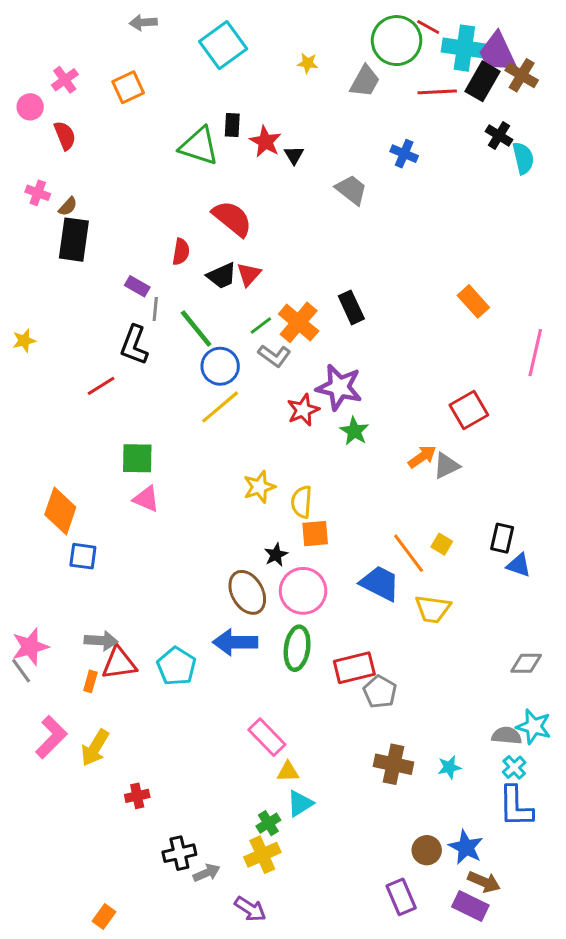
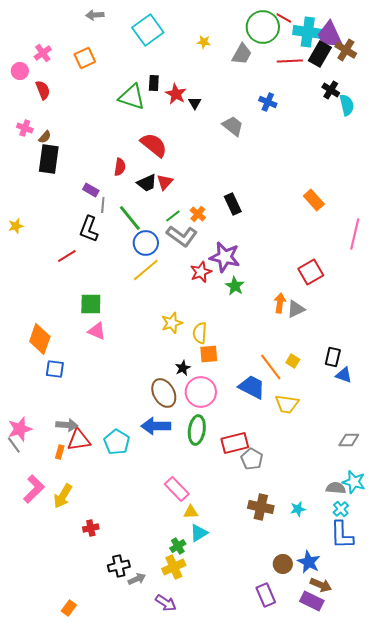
orange cross: (299, 322) -> (198, 214), size x0.6
gray L-shape: (274, 356) -> (182, 236), size x1.4
orange arrow: (422, 457) -> (280, 303), turned -48

